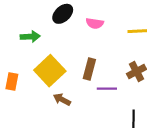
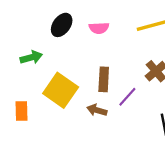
purple line: (107, 89) -> (127, 97), turned -36
brown arrow: (62, 100) -> (97, 110), moved

